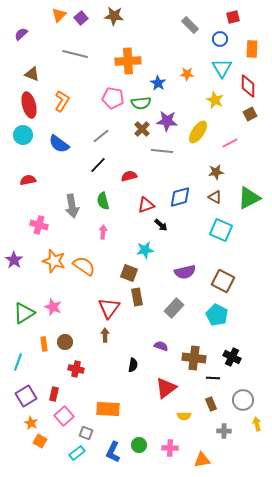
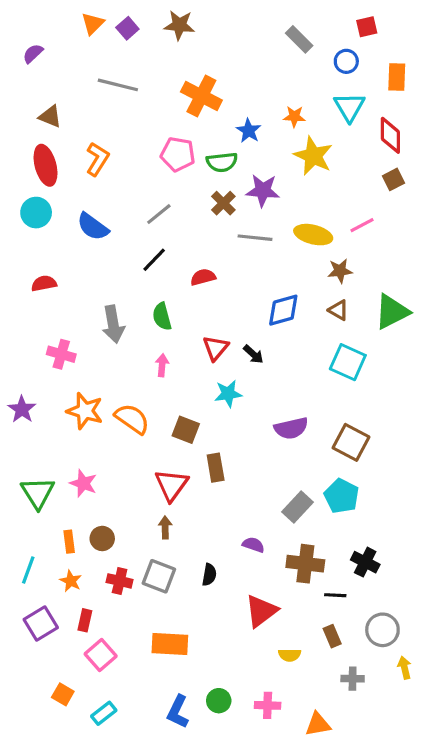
orange cross: (128, 61) -> (201, 96), turned 30
yellow star: (215, 100) -> (313, 156), moved, size x1.4
yellow ellipse: (198, 132) -> (313, 235), moved, turned 70
red triangle: (146, 205) -> (216, 348), moved, turned -30
brown square: (129, 273) -> (186, 430), moved
gray rectangle: (174, 308) -> (297, 507), moved
green triangle: (24, 313) -> (38, 493), turned -30
orange star: (31, 423) -> (71, 581), moved
gray square: (86, 433) -> (159, 576), moved, size x1.5
cyan rectangle: (77, 453) -> (104, 713), moved

